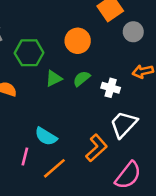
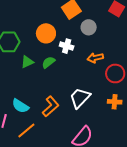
white cross: (111, 88) -> (67, 46), moved
orange L-shape: (96, 148) -> (51, 106), moved

